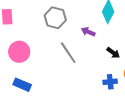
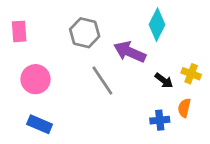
purple arrow: (88, 32) -> (130, 52), size x1.6

